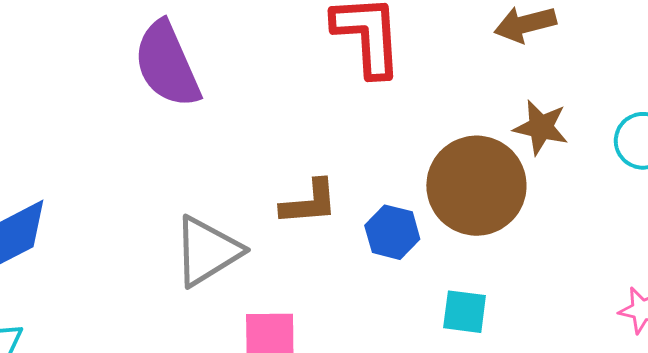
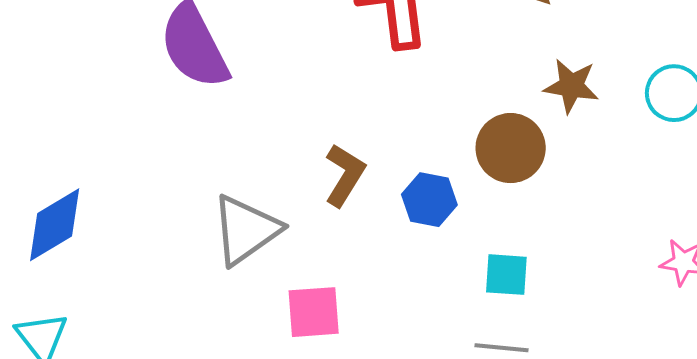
brown circle: (476, 186) -> (511, 148), size x0.7
brown L-shape: (309, 202) -> (345, 175), turned -50

